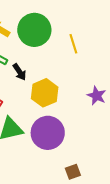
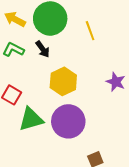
black arrow: (19, 72) -> (43, 49), moved

